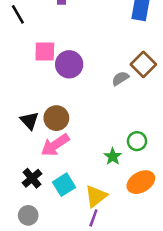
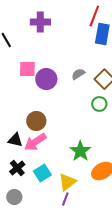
gray semicircle: (120, 78) -> (78, 74), moved
black triangle: (29, 121) -> (15, 140), moved, turned -35
green circle: (137, 141) -> (99, 104), moved
green star: (113, 156) -> (80, 151), size x1.5

